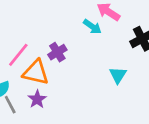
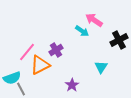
orange triangle: (36, 72) -> (40, 65), turned -40
purple star: (37, 99) -> (72, 85), moved

